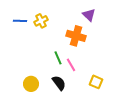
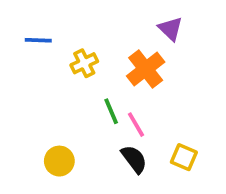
yellow cross: (41, 21) -> (84, 63), moved
orange cross: (76, 36) -> (146, 69), turned 36
black semicircle: (59, 83) -> (134, 159), moved

